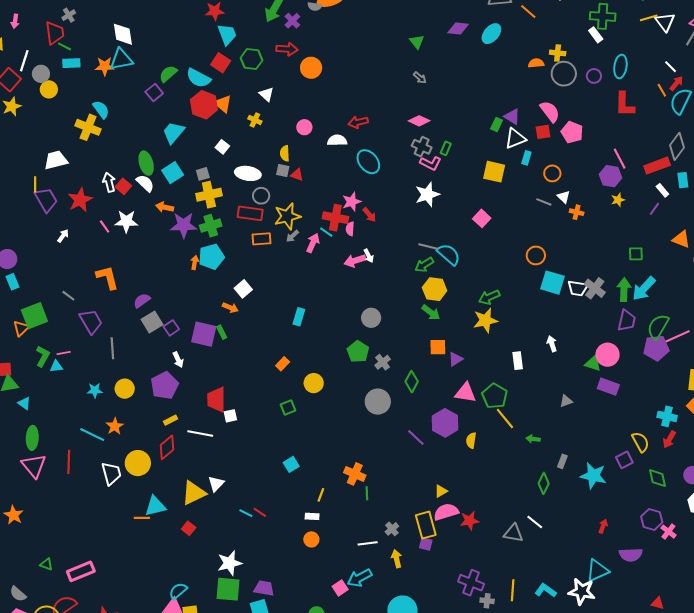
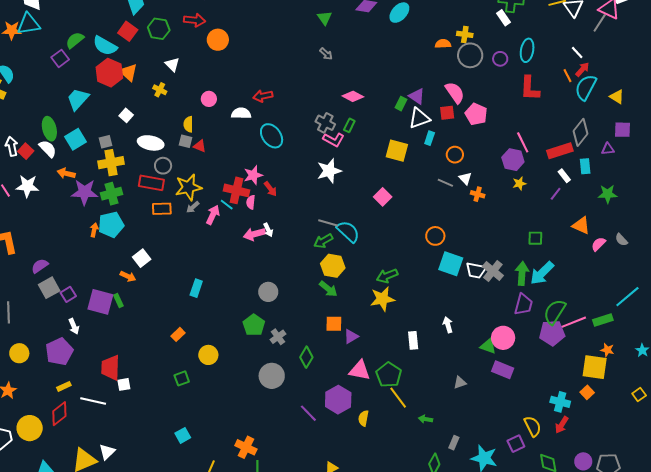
pink diamond: (419, 121) -> (353, 96), moved

